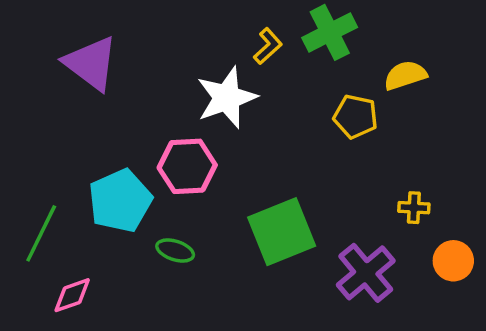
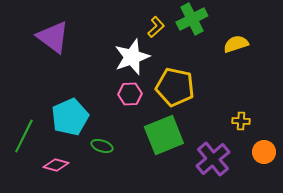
yellow pentagon: (355, 117) -> (175, 87), moved, size x1.5
pink hexagon: (187, 166) -> (130, 94), moved, size x0.7
pink diamond: (72, 295) -> (56, 165), moved, turned 35

